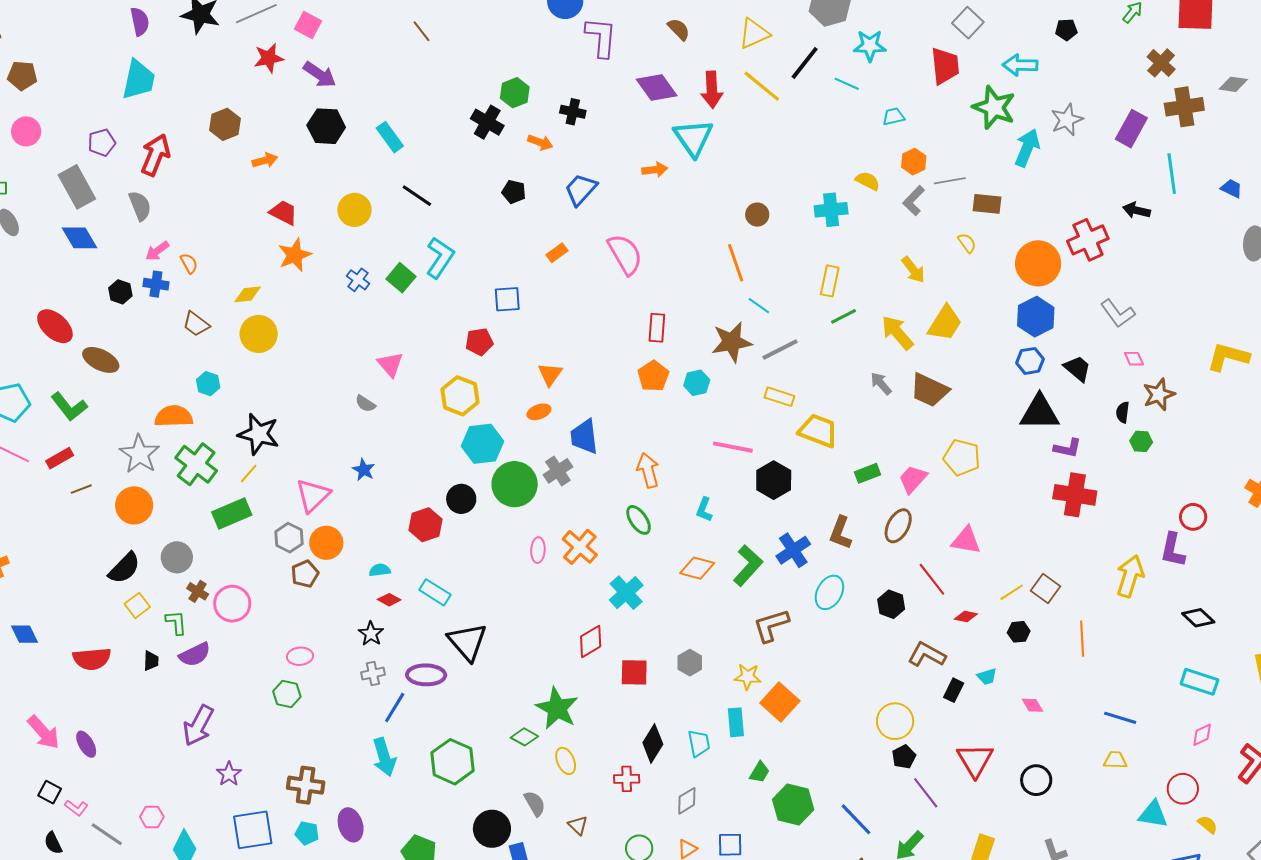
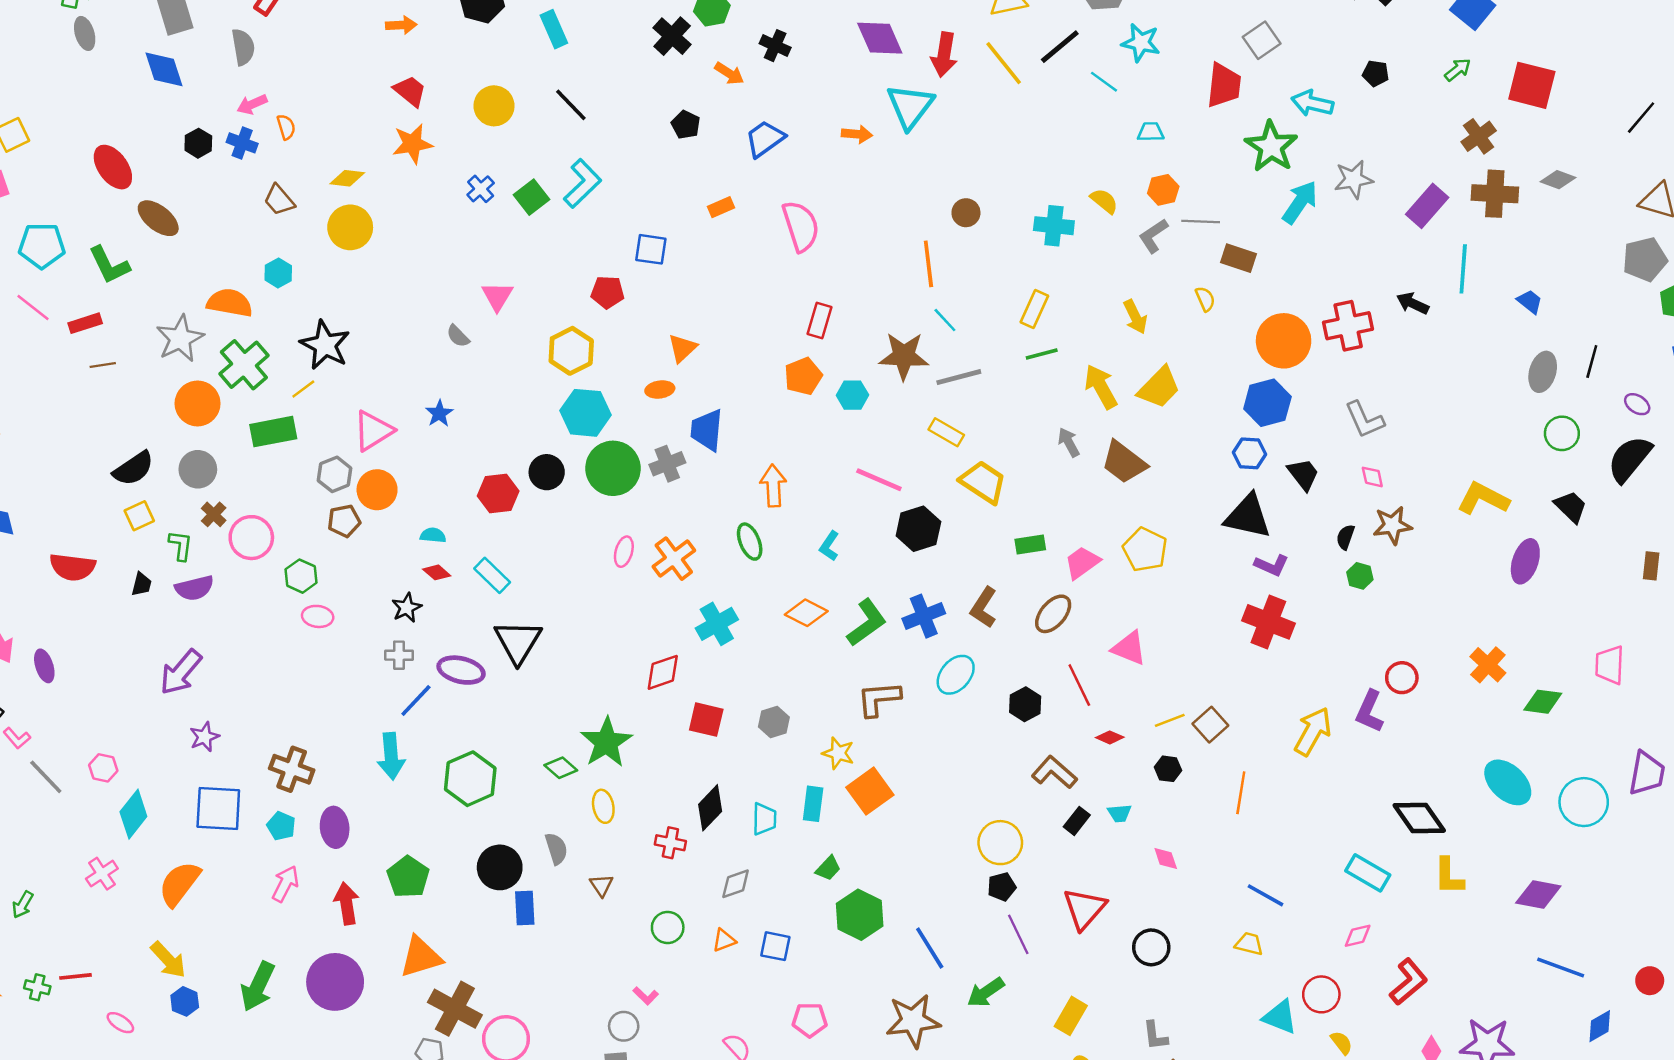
orange circle: (134, 505) -> (198, 403), moved
black diamond: (1198, 618) -> (1419, 818), moved, size x1.4
green hexagon: (287, 694) -> (301, 576), moved

